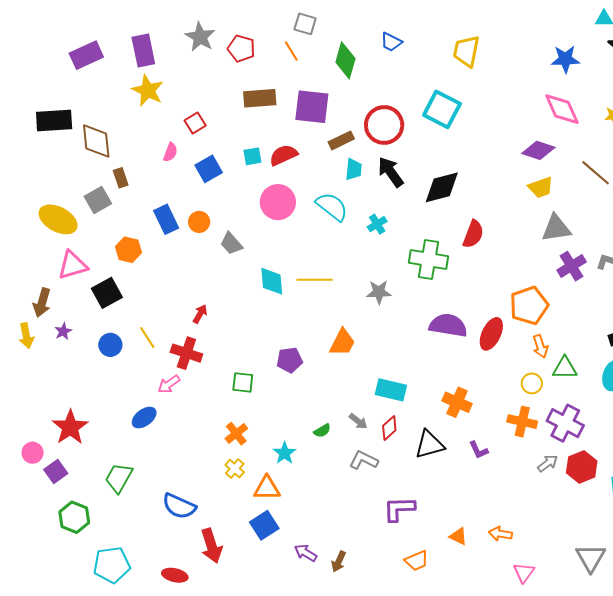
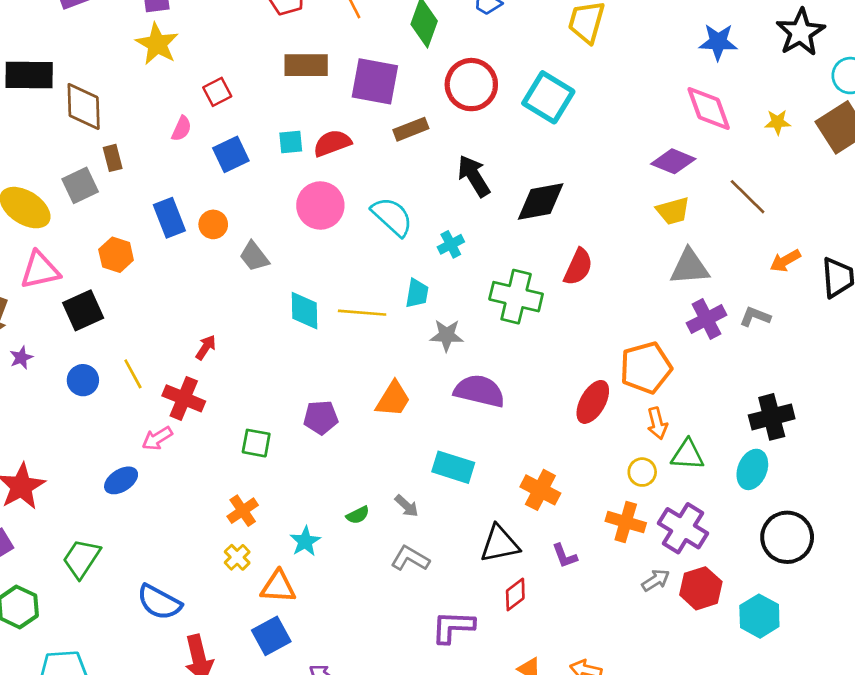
red circle: (384, 125) -> (471, 85), moved
cyan trapezoid: (354, 169) -> (417, 293), moved
purple semicircle: (448, 325) -> (479, 391), moved
red diamond: (389, 428) -> (515, 594), moved

